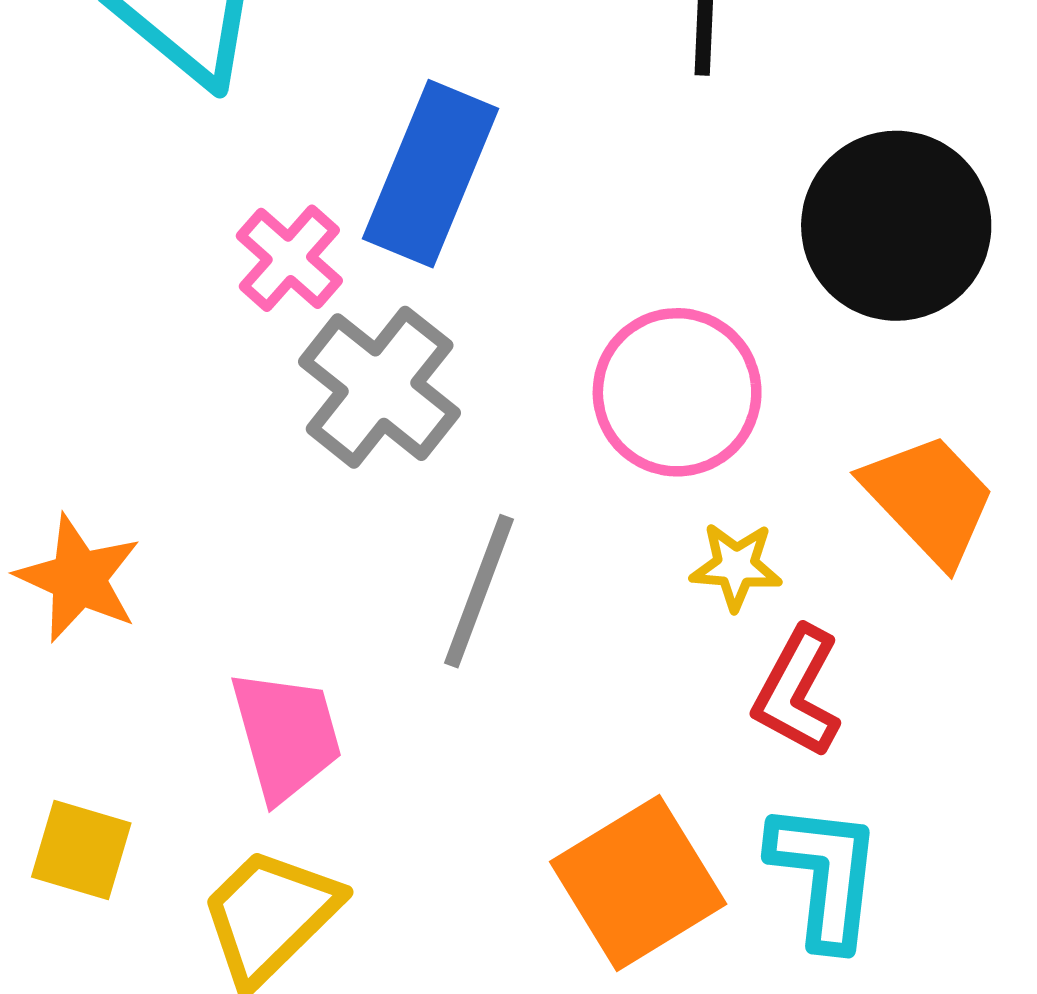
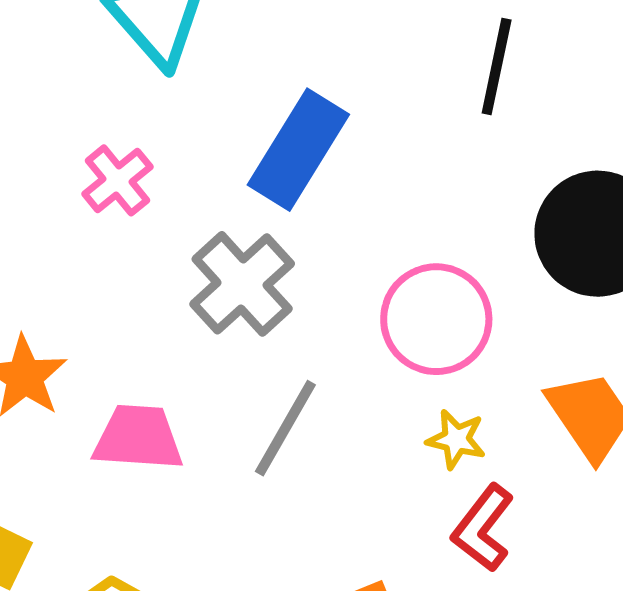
pink cross: (289, 258) -> (117, 180), moved
pink trapezoid: (286, 735) -> (138, 438), moved, turned -80

